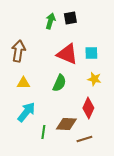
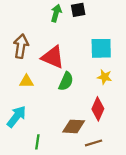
cyan square: (91, 53) -> (101, 48), size x1.5
red triangle: (67, 54) -> (53, 57), moved
cyan arrow: (26, 112) -> (17, 117), moved
green line: (43, 132) -> (37, 142), moved

